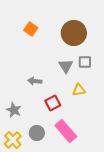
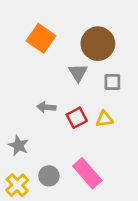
orange square: (31, 29) -> (41, 38), size x1.5
gray triangle: (66, 66) -> (78, 73), moved
red square: (53, 103) -> (77, 118), moved

